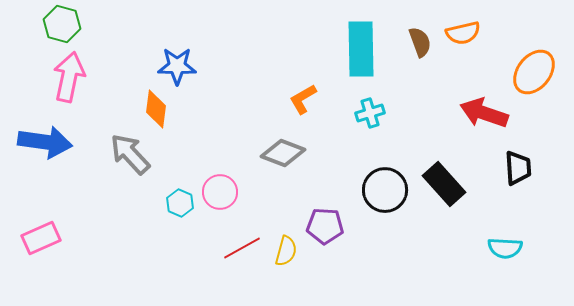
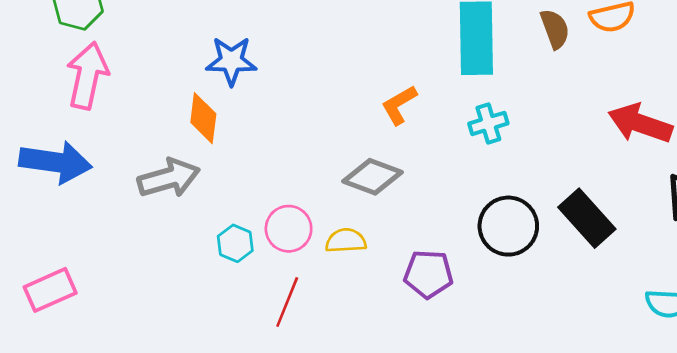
gray arrow: (130, 154) -> (169, 178), turned 117
red line: (242, 248) -> (287, 302), moved, turned -39
yellow semicircle: (286, 251) -> (346, 241), moved, turned -108

